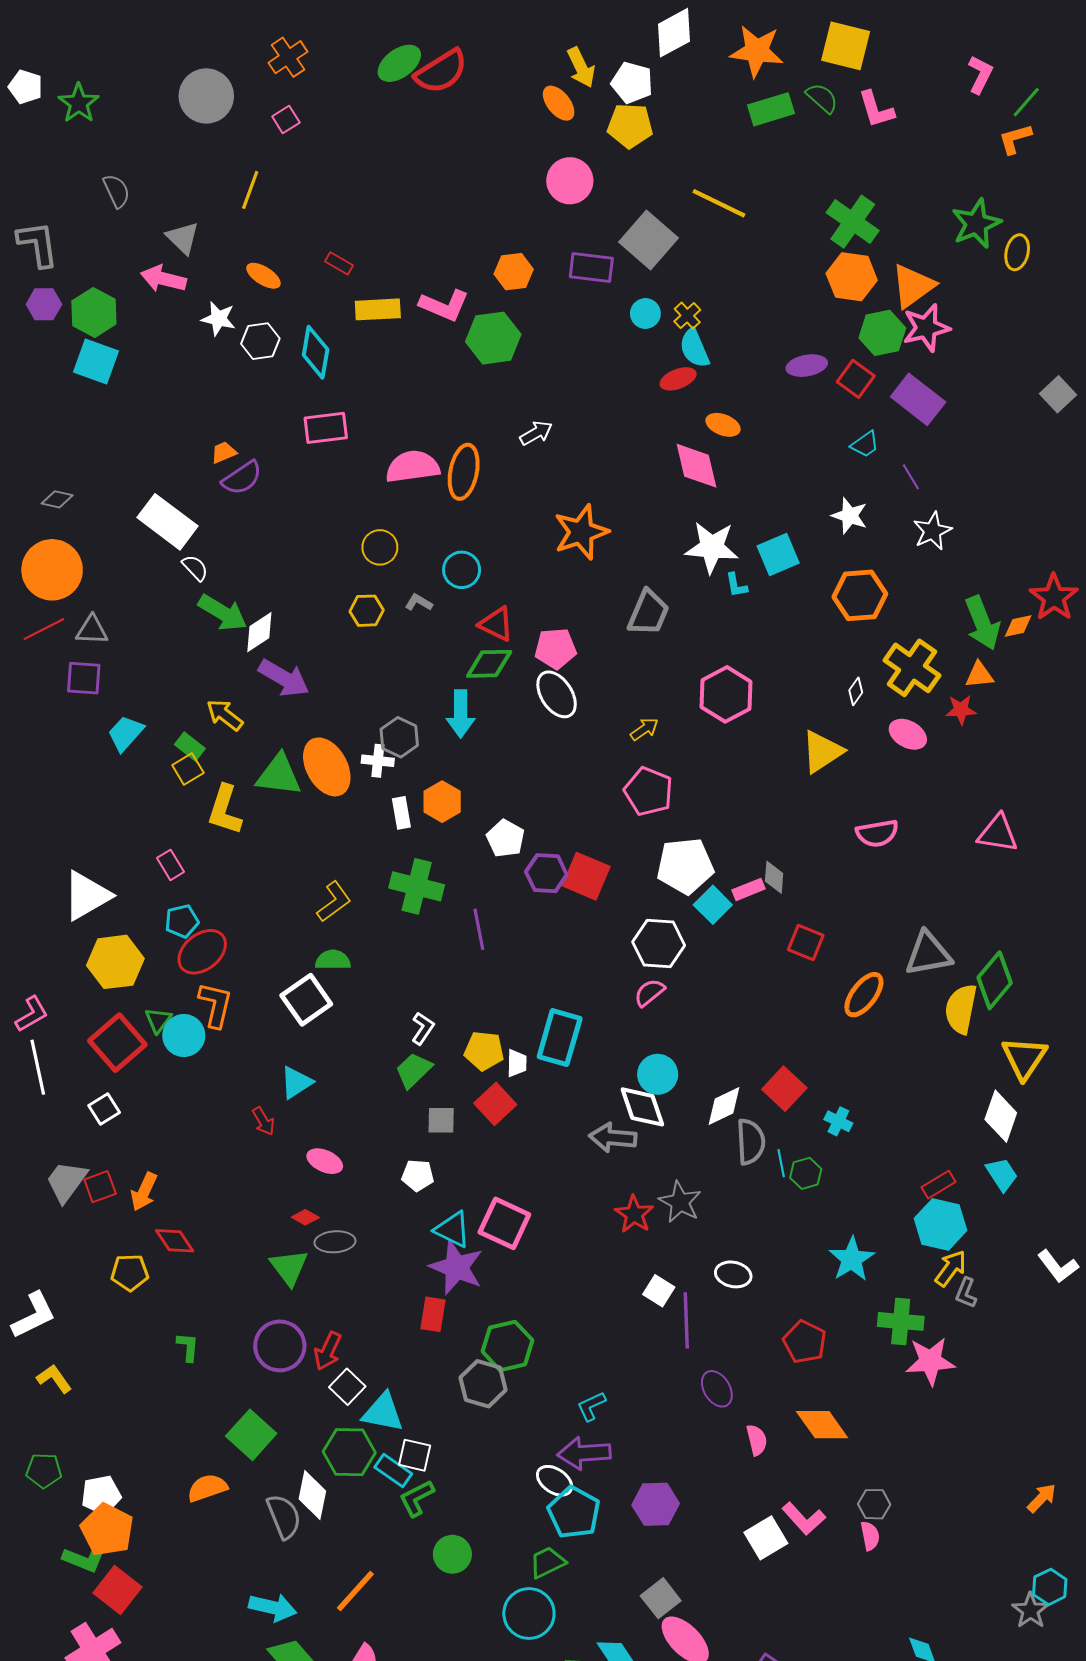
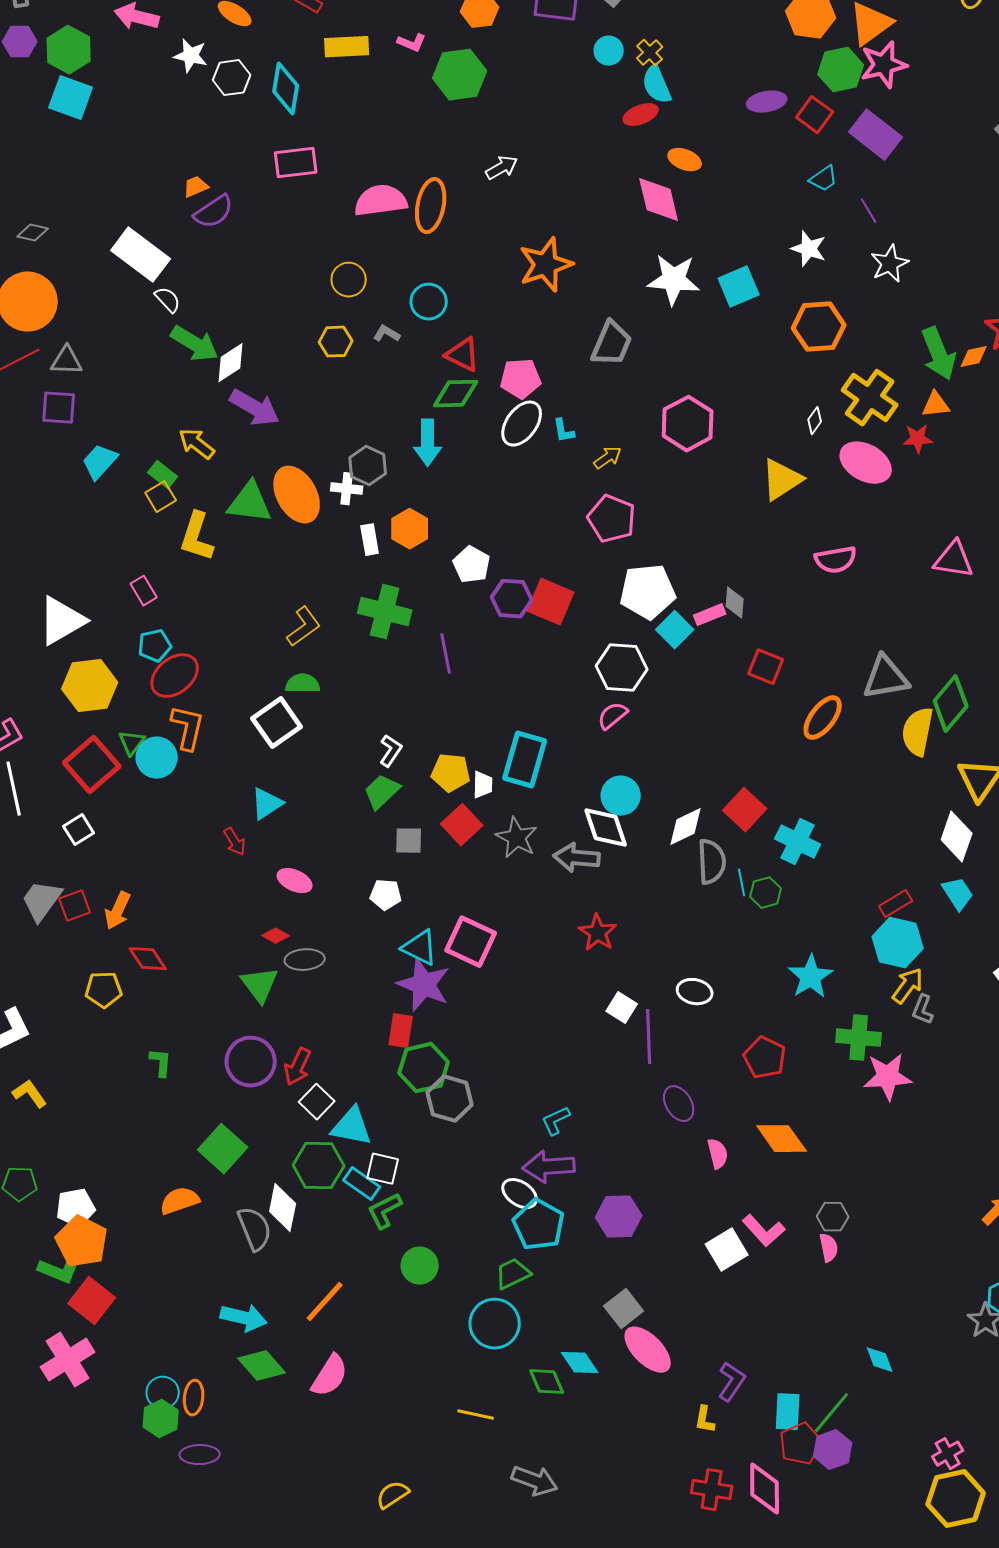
pink L-shape: (444, 305) -> (412, 43), size x0.6
cyan L-shape: (736, 585) -> (564, 431), moved
white ellipse: (557, 694) -> (522, 424), turned 69
pink ellipse: (908, 734) -> (866, 463), size x1.4
cyan cross: (838, 1121) -> (798, 842), size x1.6
gray star: (680, 1202) -> (517, 838), moved
green hexagon: (508, 1346) -> (424, 1068), moved

